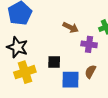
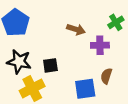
black square: (54, 62) -> (50, 65), moved

